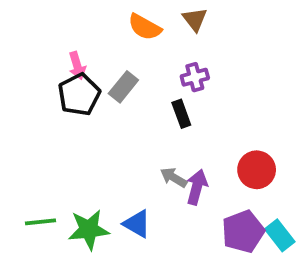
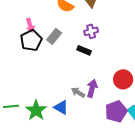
black rectangle: (181, 114) -> (84, 50), turned -48
gray arrow: (174, 177) -> (78, 92), moved
green star: (89, 230) -> (36, 110), turned -30

